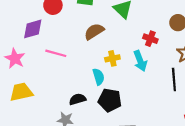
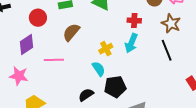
brown semicircle: (94, 32) -> (71, 32), moved
cyan arrow: (140, 61) -> (131, 43), turned 60

